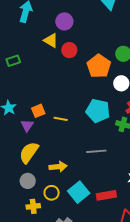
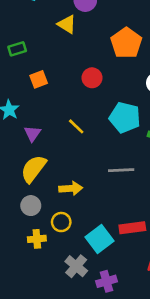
red circle: (69, 50) -> (92, 78), moved
orange pentagon: (99, 66) -> (126, 43), moved
orange square: (38, 111) -> (39, 79), moved
yellow line: (61, 119) -> (76, 126), turned 32
cyan square: (79, 192) -> (100, 239), moved

